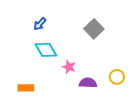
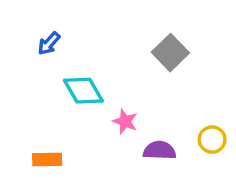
blue arrow: (40, 24) -> (49, 44), moved

